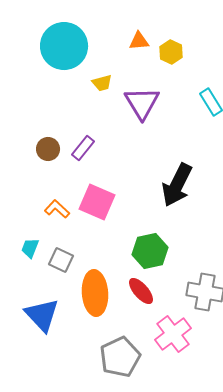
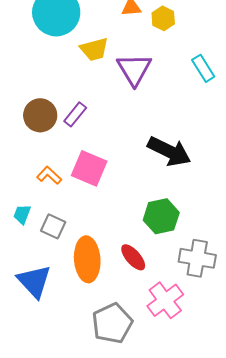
yellow trapezoid: (102, 83) -> (94, 49), size x1.4
brown circle: (48, 149) -> (40, 115), size x1.4
black arrow: (177, 185) -> (169, 151), turned -90
green hexagon: (150, 251) -> (161, 216), moved

